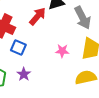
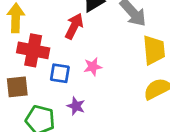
pink star: (62, 51) -> (93, 67), moved

